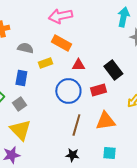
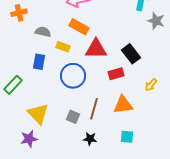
yellow rectangle: (45, 63) -> (63, 47), turned 40
red triangle: (78, 65) -> (96, 49), size x1.6
blue circle: (68, 91) -> (73, 76), moved
gray square: (19, 104) -> (73, 117), moved, turned -32

